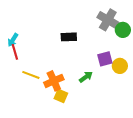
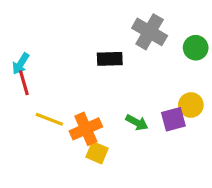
gray cross: (108, 20) -> (150, 32), moved
purple square: (105, 59) -> (173, 119), moved
green arrow: (86, 77) -> (137, 122), turned 64

